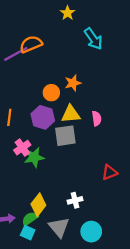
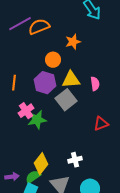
orange semicircle: (31, 44) -> (39, 27), moved
orange star: (73, 83) -> (73, 42), moved
gray square: (65, 136) -> (66, 100), turned -30
red triangle: (110, 172) -> (101, 124), moved

